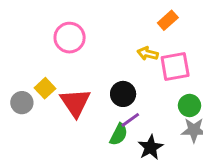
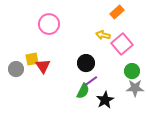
pink square: (175, 66) -> (122, 44), turned -30
yellow square: (45, 88) -> (32, 59), turned 32
red triangle: (75, 103) -> (43, 66), moved, size x0.7

